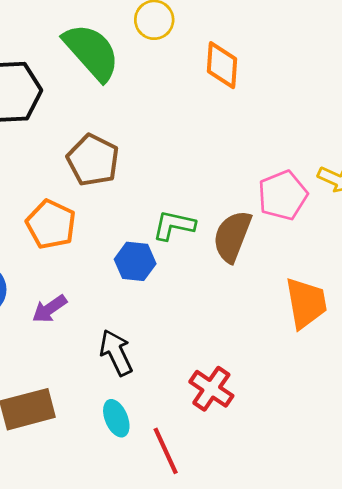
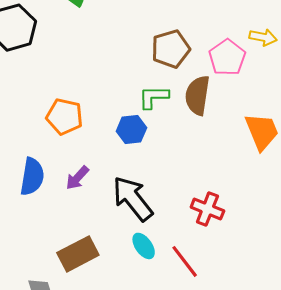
brown pentagon: (93, 160) -> (171, 49), moved, turned -30
black arrow: (116, 353) -> (133, 199), size x1.4

